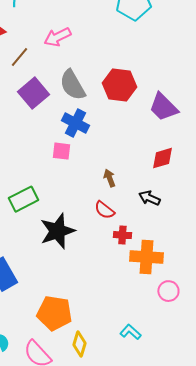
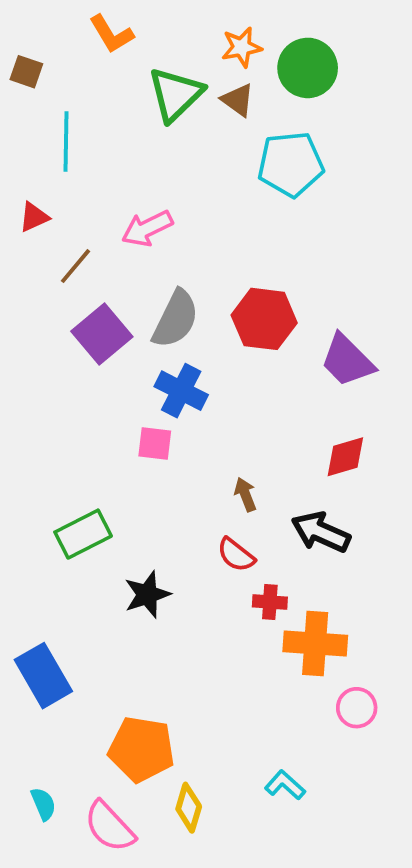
gray semicircle: (72, 85) -> (176, 319), turned -124
black arrow: (149, 198) -> (321, 532), size x1.4
black star: (57, 231) -> (147, 594), size x0.7

